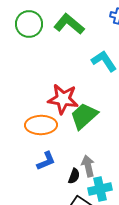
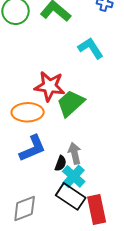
blue L-shape: (46, 161) -> (33, 148), size x1.4
cyan cross: (100, 189) -> (74, 176), moved, turned -35

